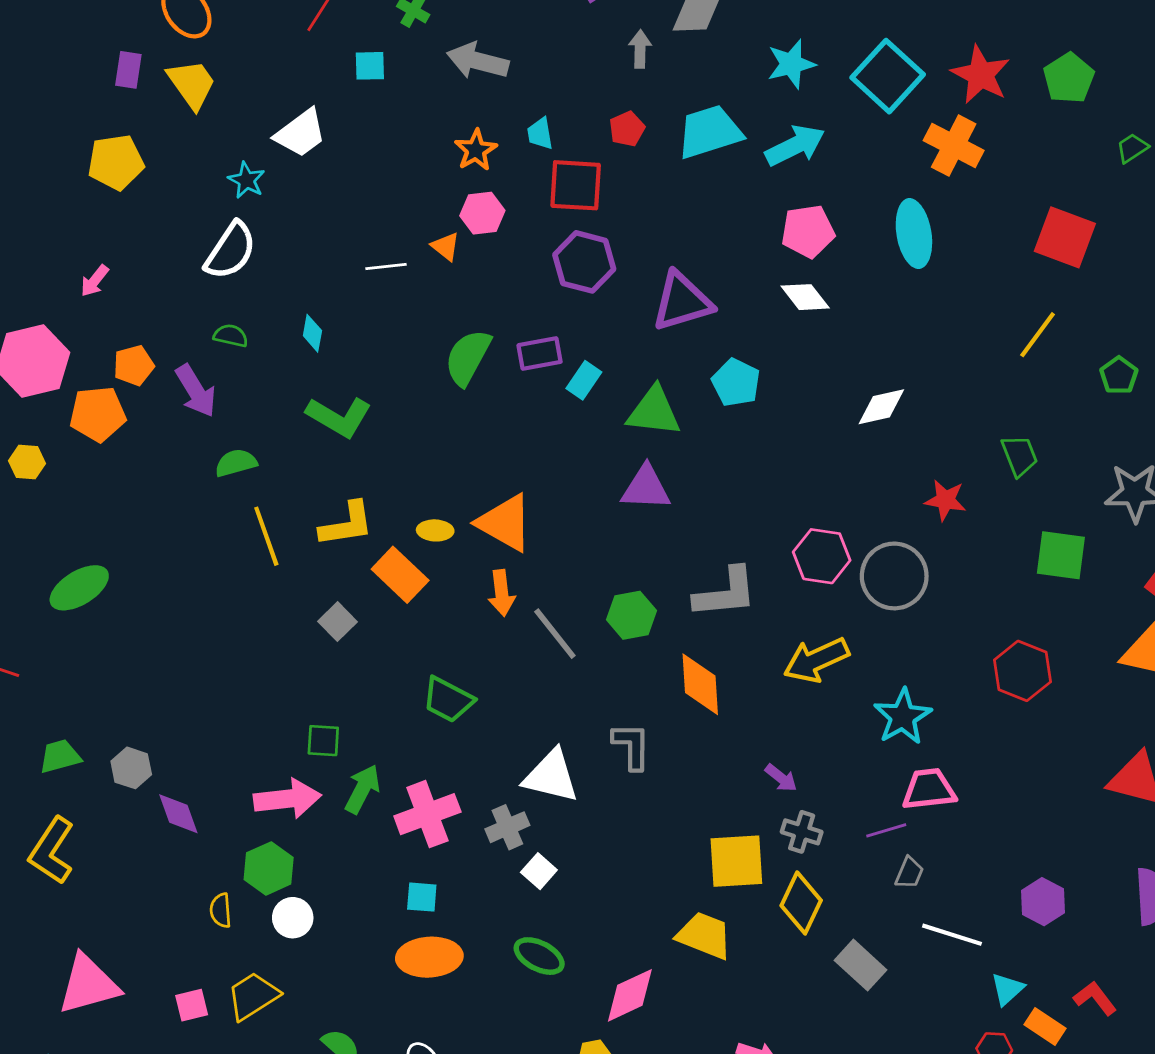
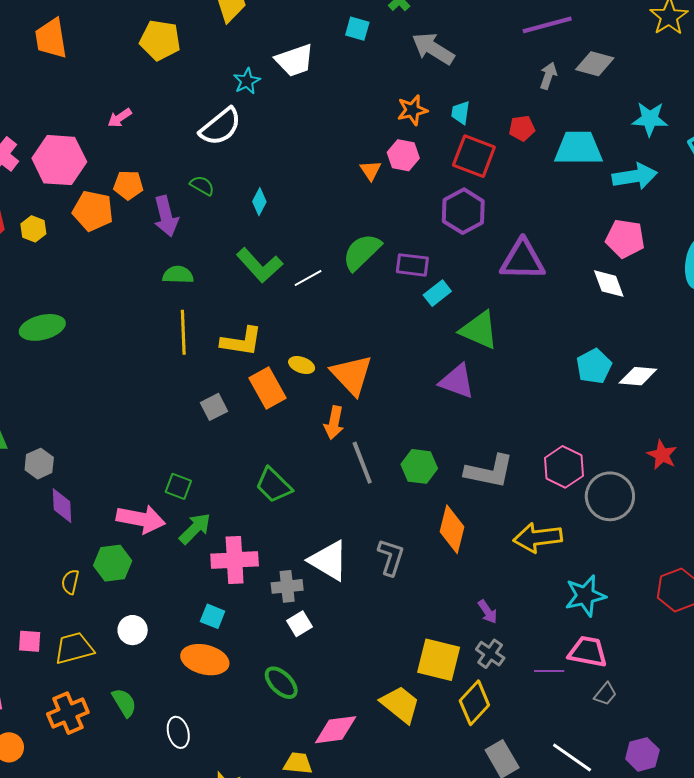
white line: (386, 267) -> (308, 278), moved, turned -40
cyan pentagon: (736, 383) -> (594, 366), moved
gray trapezoid: (909, 873) -> (605, 694), moved
white circle: (293, 918) -> (133, 630), moved

